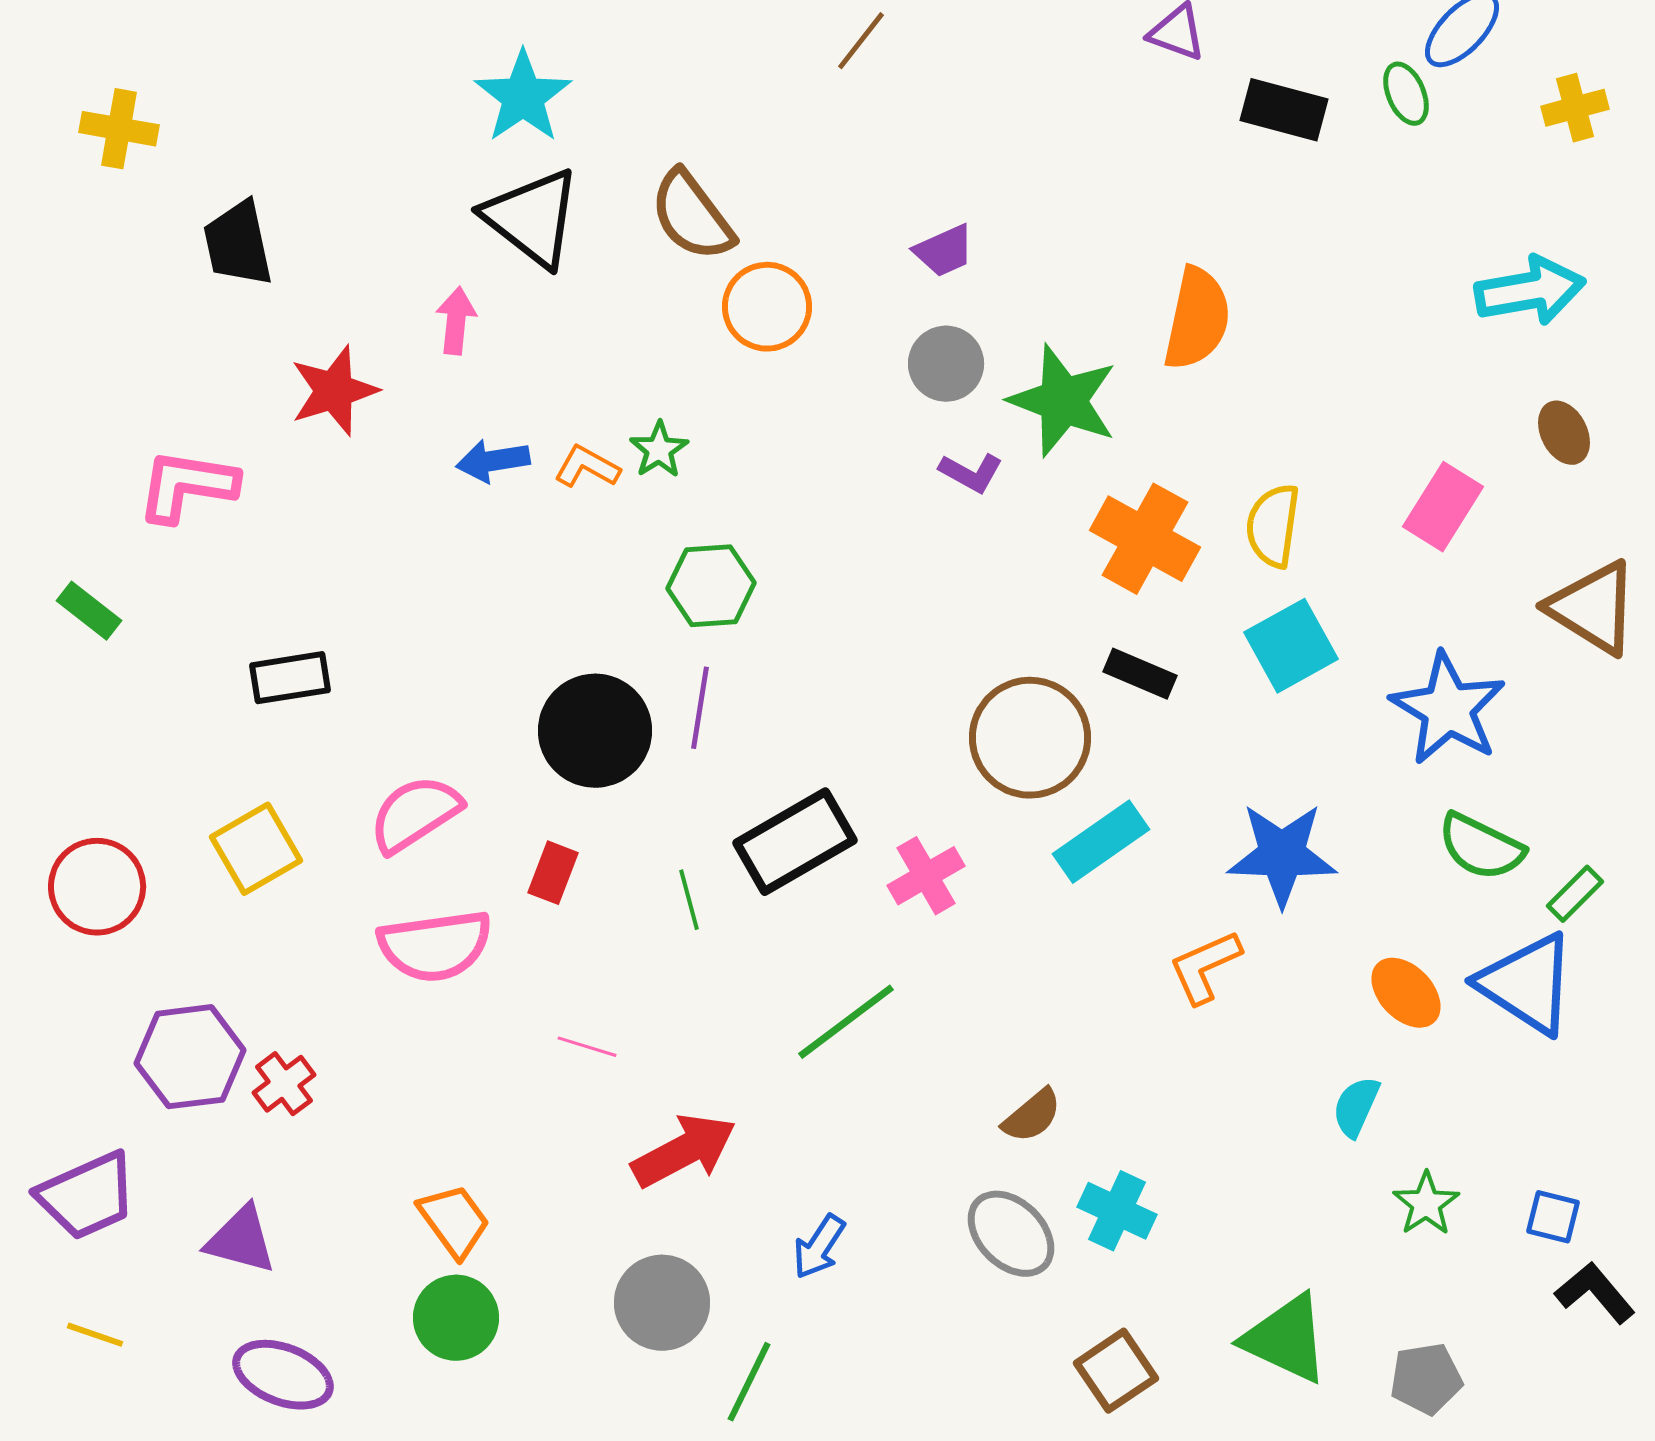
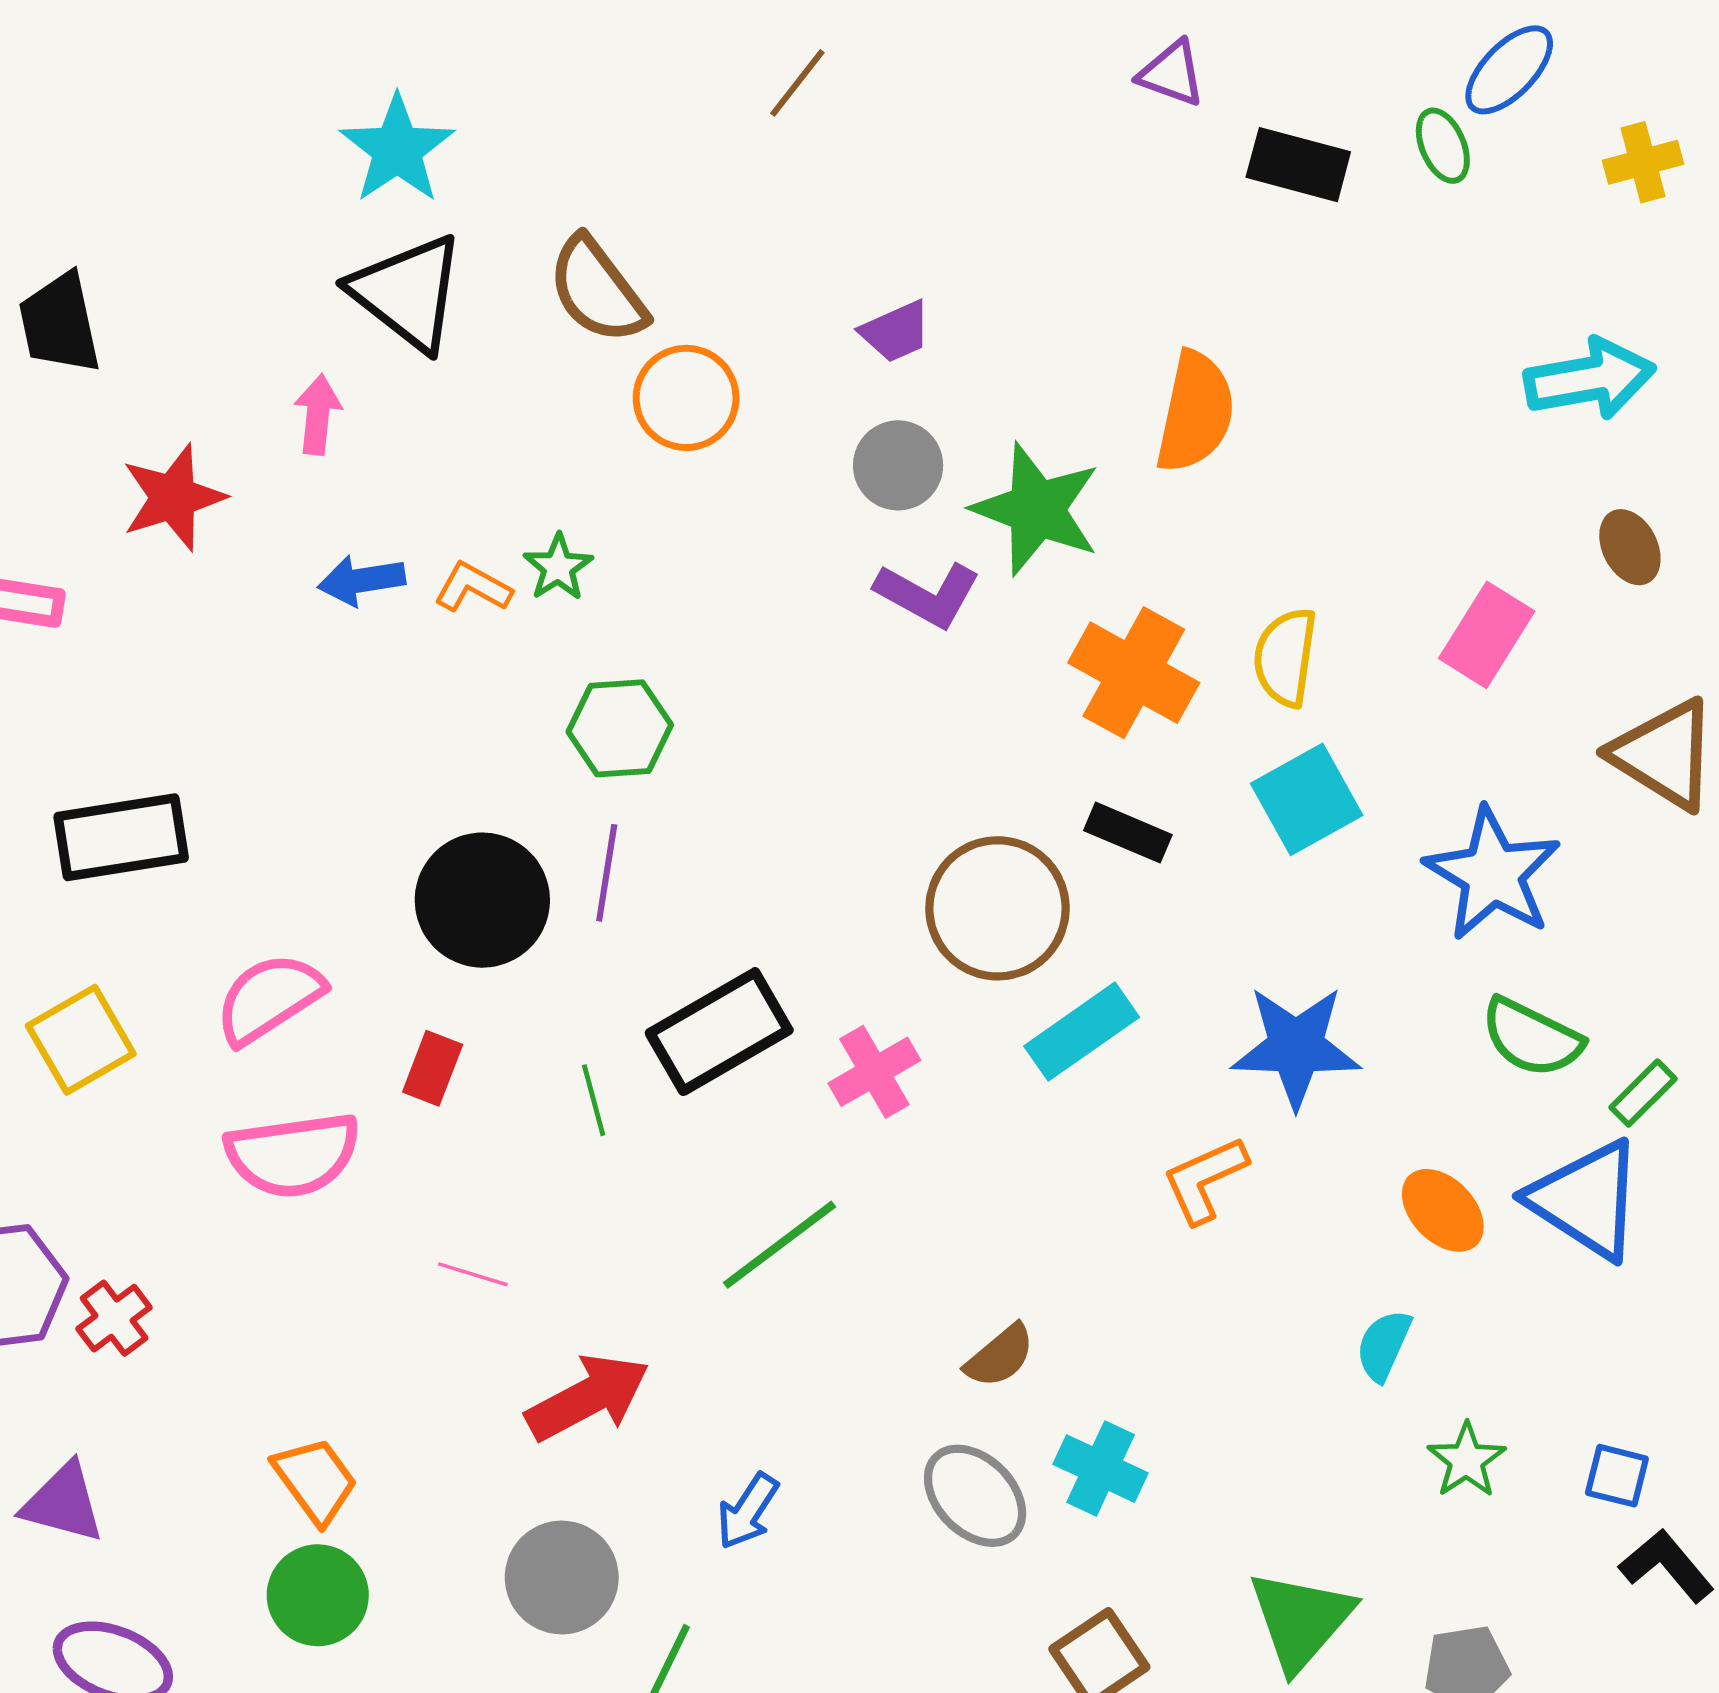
purple L-shape: (971, 473) -> (928, 595), size x1.4
black rectangle: (290, 678) -> (121, 837), size x1.4
green triangle: (1286, 1339) -> (1301, 1620), turned 46

